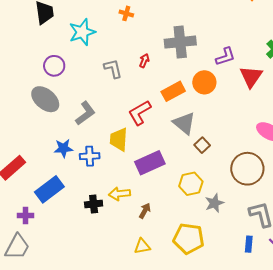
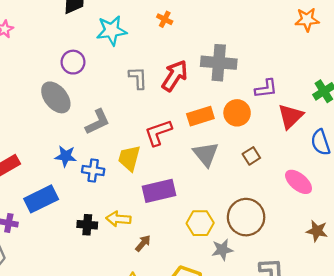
red arrow: (144, 61) -> (175, 76), size x2.0
brown square: (202, 145) -> (251, 156), moved
brown circle: (247, 169) -> (246, 217), moved

